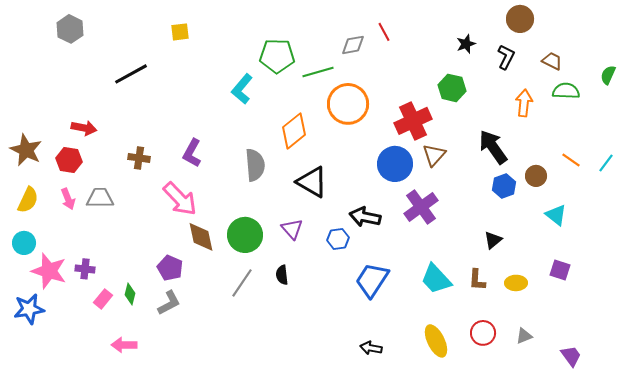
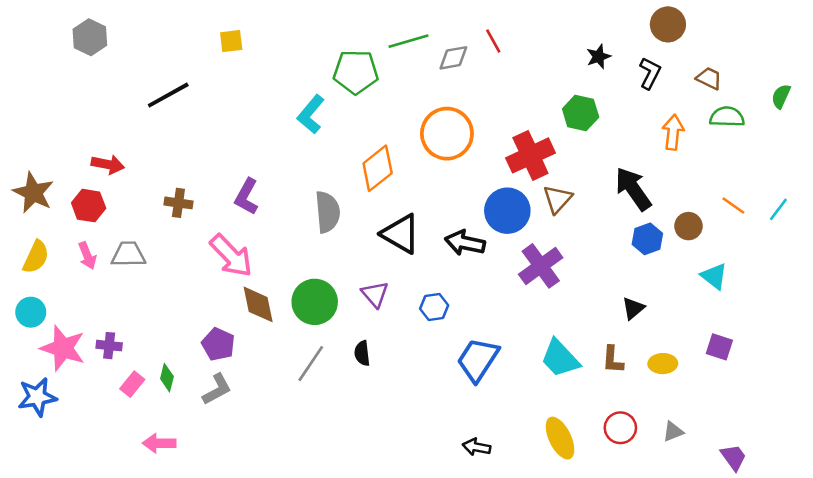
green line: (318, 72) -> (408, 41), moved
black arrow: (365, 217) -> (465, 243), moved

